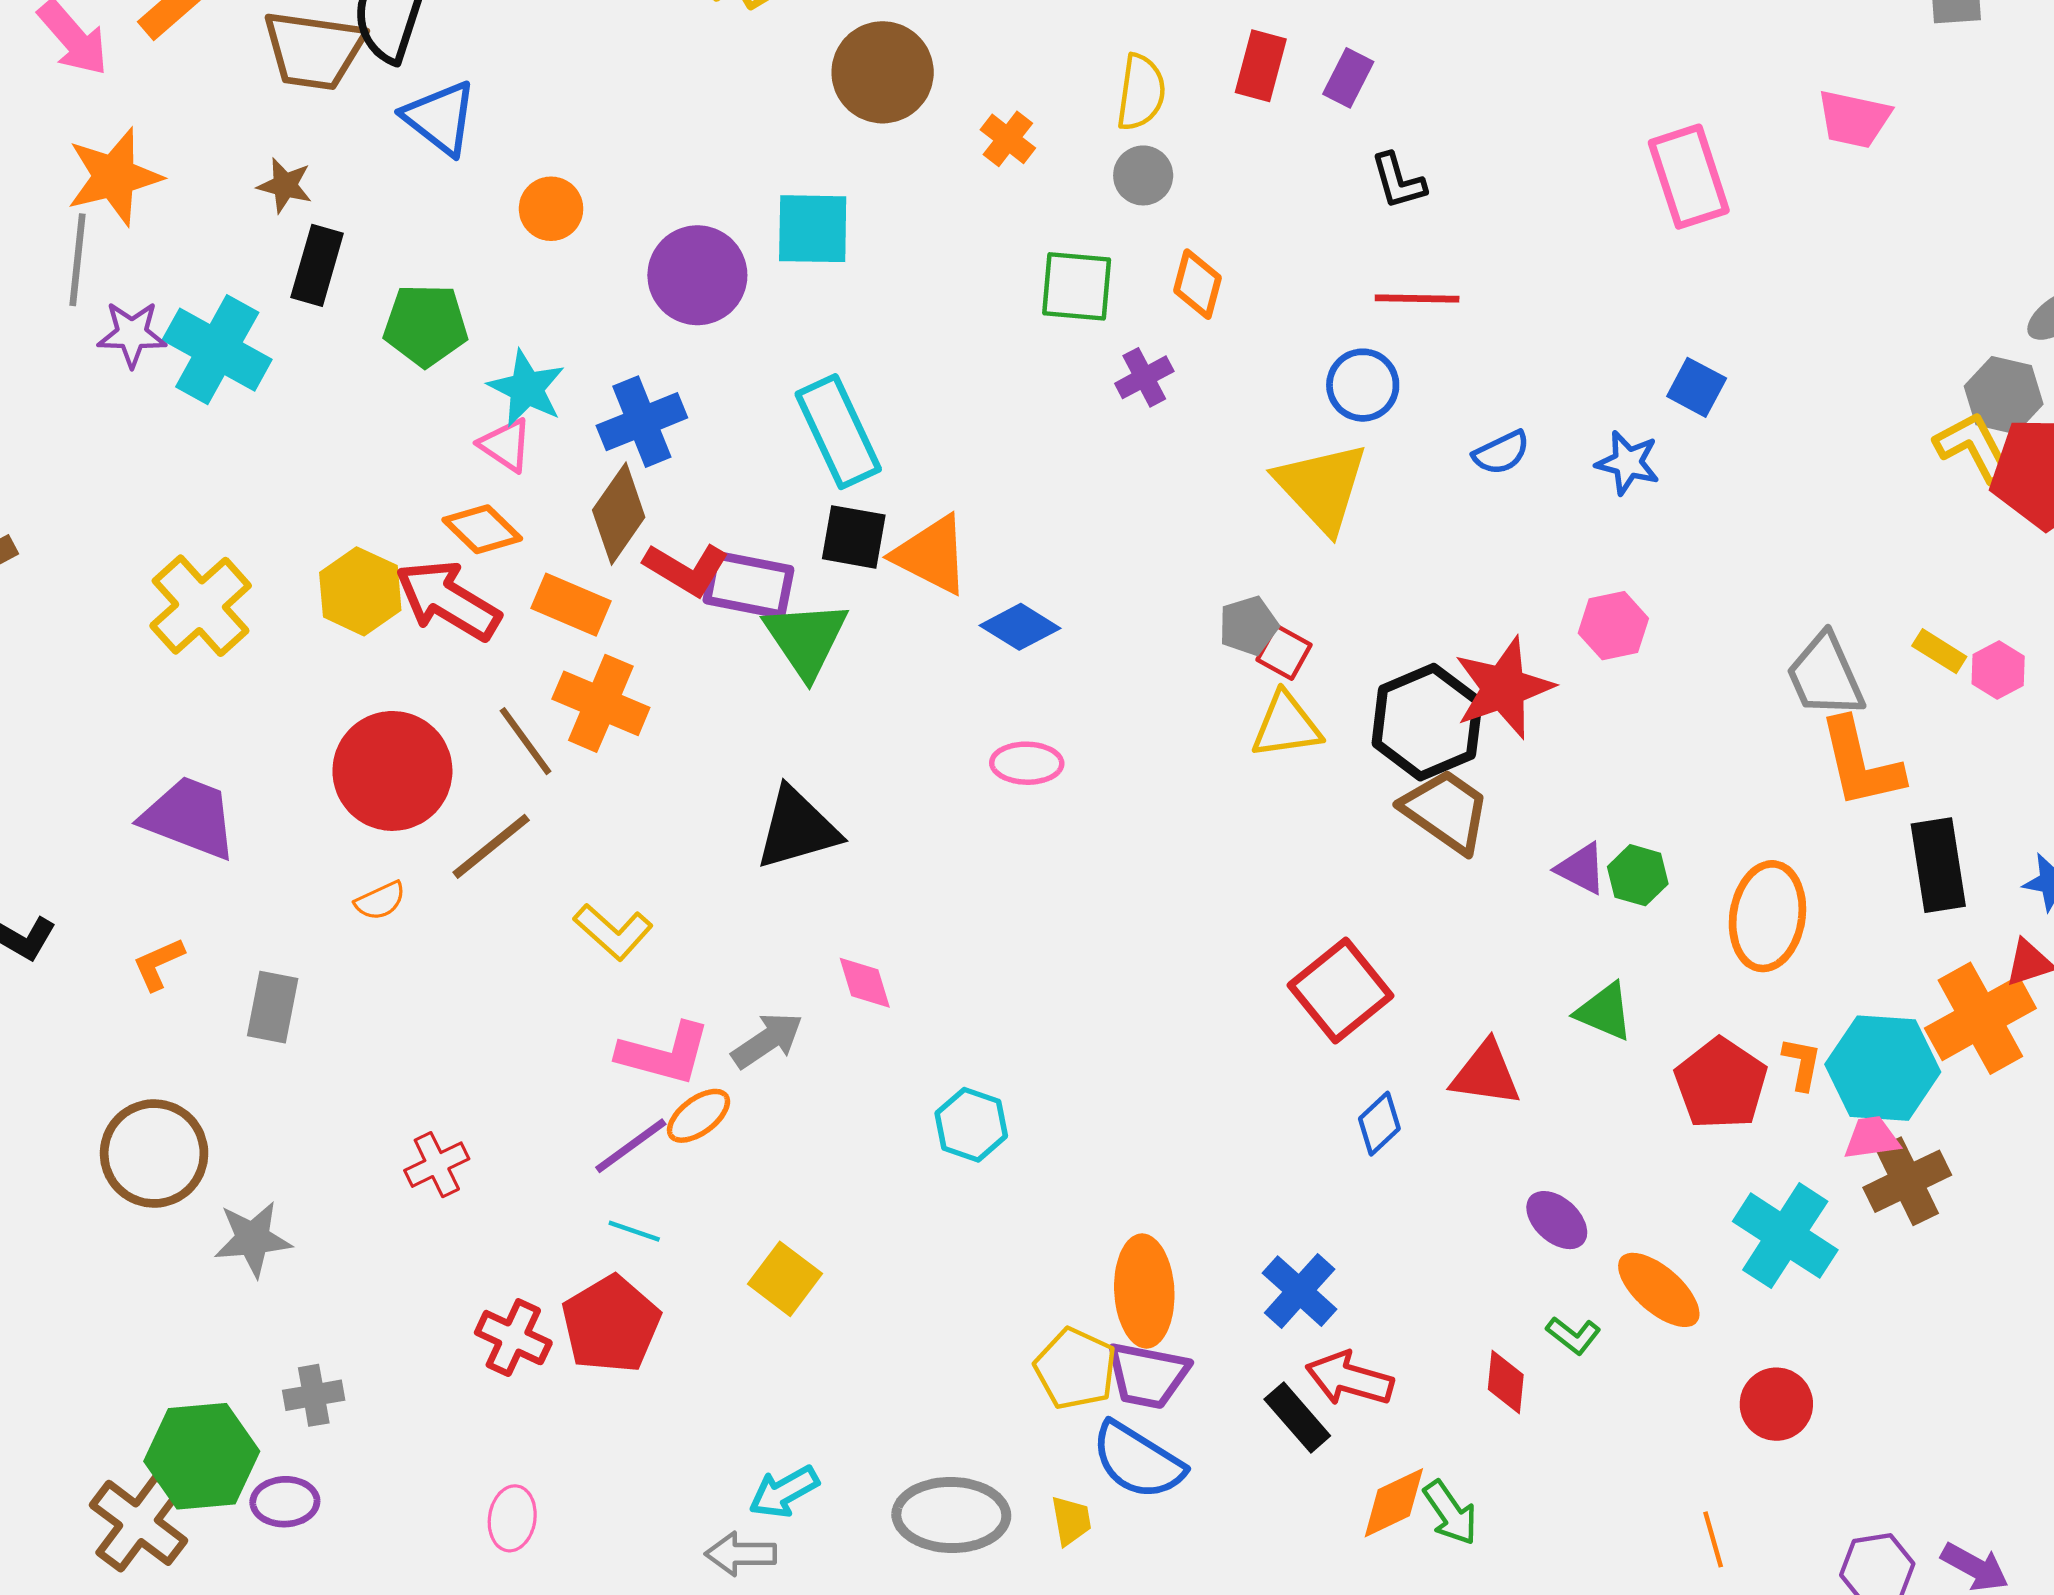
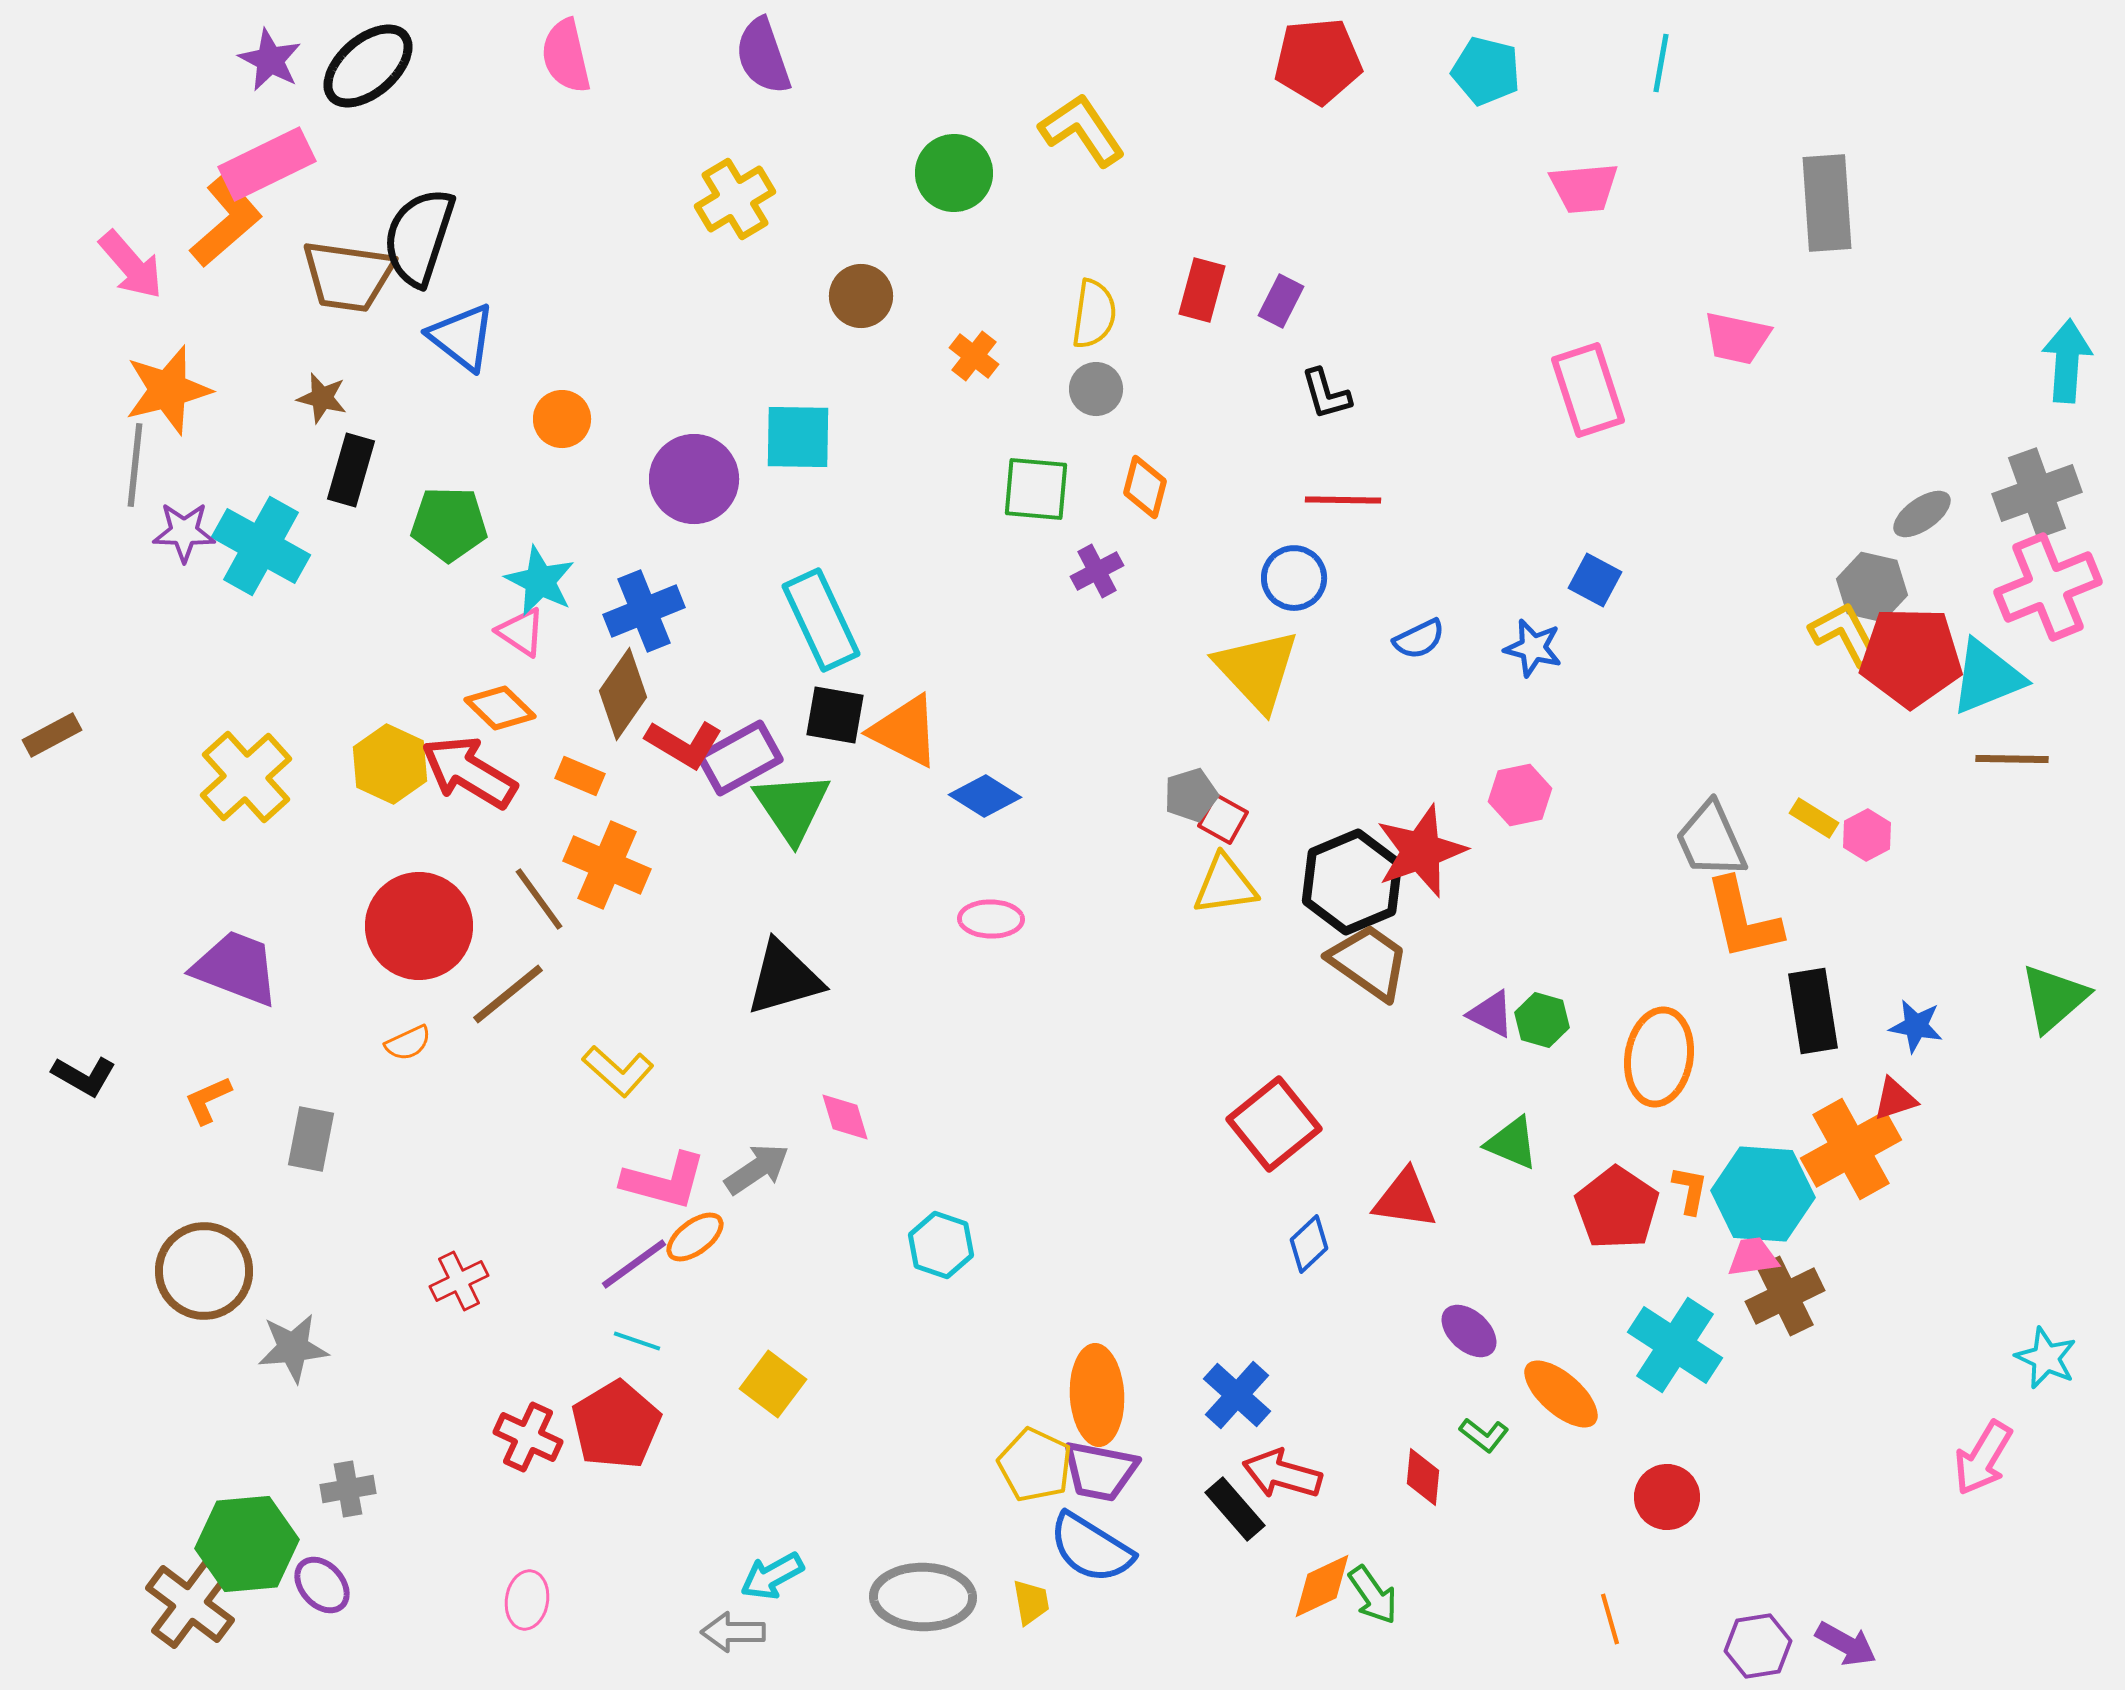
brown circle: (883, 72) -> (861, 296), size x0.7
purple rectangle: (748, 585) -> (740, 758), turned -40
orange rectangle: (571, 605) -> (580, 776), size x0.7
purple ellipse: (285, 1502) -> (322, 1585), turned 50

